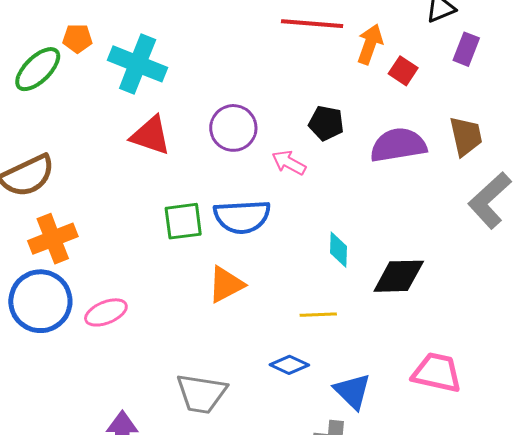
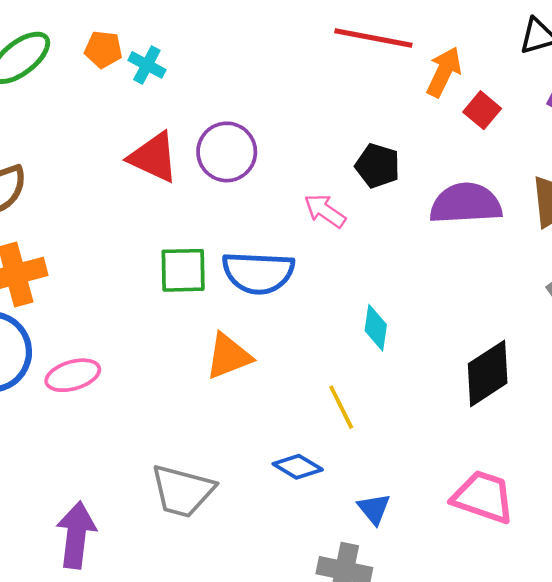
orange pentagon: (77, 38) -> (103, 49), moved
cyan cross: (138, 64) -> (147, 65), size x0.5
purple circle: (233, 128) -> (227, 152), moved
black diamond: (399, 276) -> (488, 373), moved, turned -38
yellow line: (318, 315) -> (341, 407), turned 60
blue triangle: (352, 391) -> (374, 509), size x0.7

